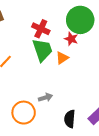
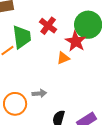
red star: (71, 39) -> (76, 41), size x1.5
green trapezoid: (42, 50) -> (22, 37), moved

